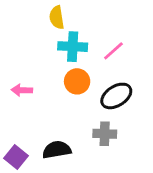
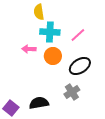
pink arrow: (22, 90) -> (29, 49), moved
gray cross: (105, 134) -> (72, 92), turned -35

